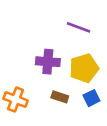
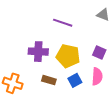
yellow pentagon: (84, 68) -> (68, 56), turned 30

